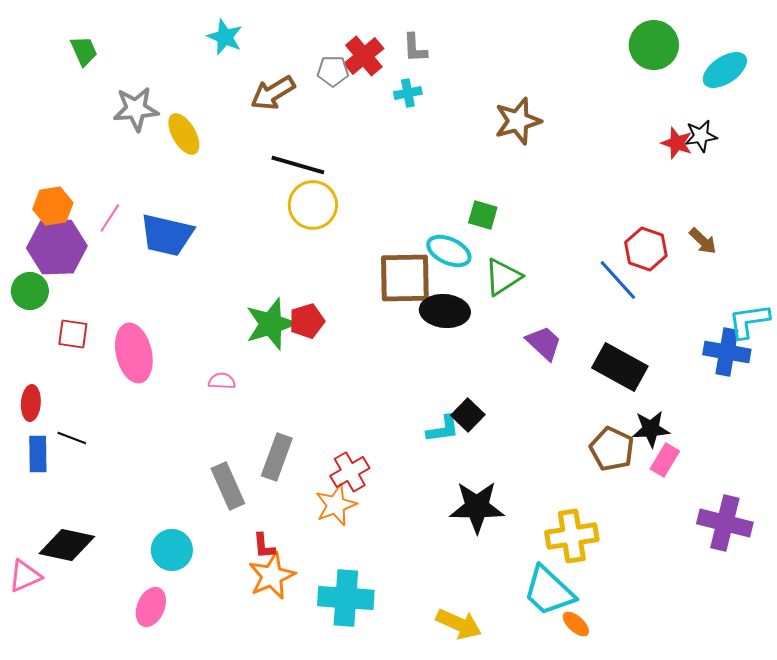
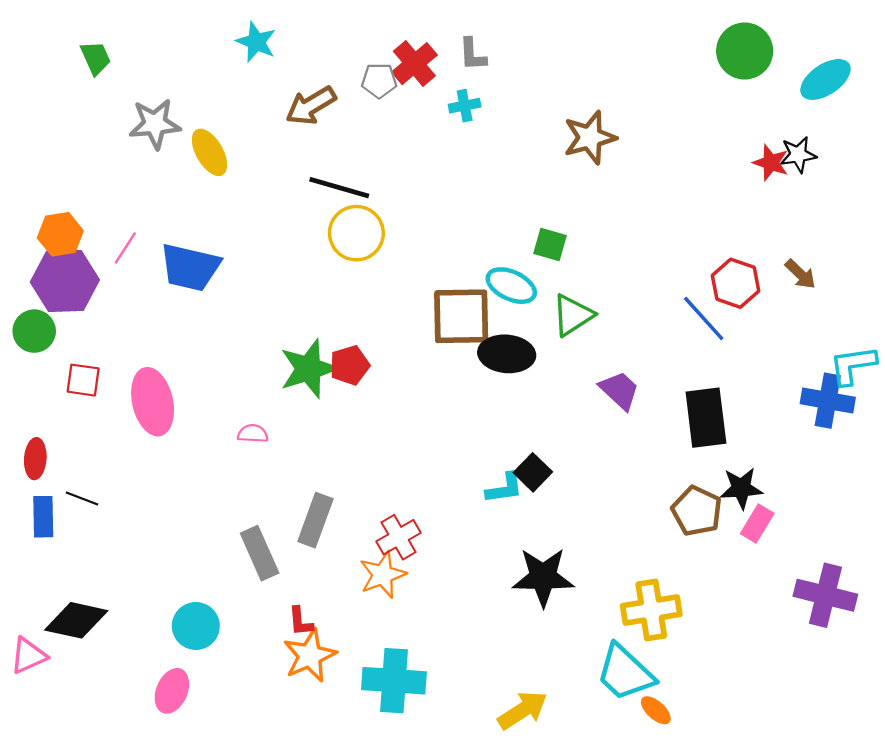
black rectangle: (620, 367) -> (706, 418), turned 54
yellow arrow: (459, 624) -> (523, 710), turned -57

